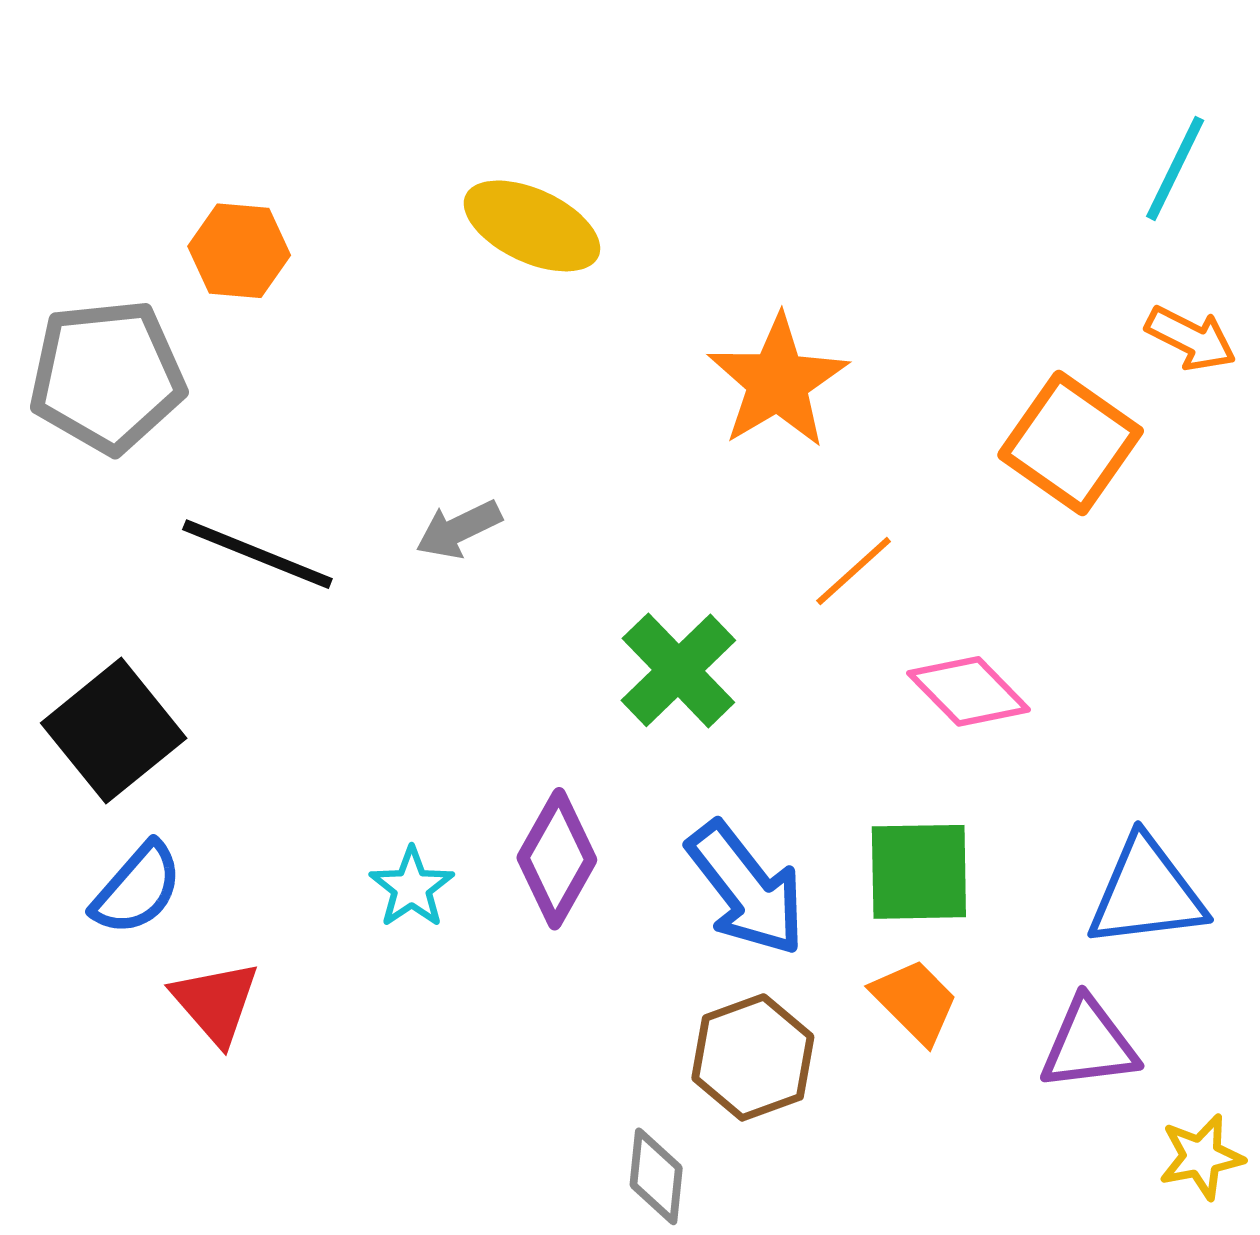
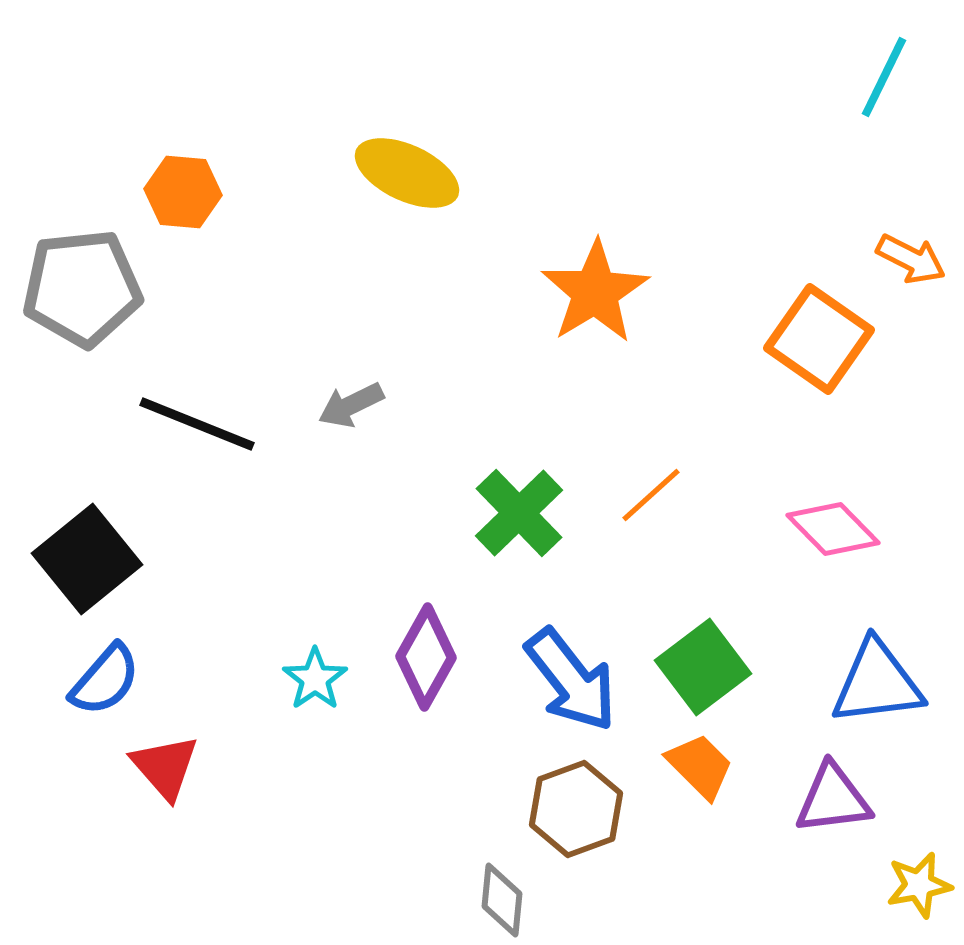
cyan line: (1175, 168) -> (884, 77), moved
orange line: (854, 571) -> (651, 495), moved
pink diamond: (969, 691) -> (833, 529), moved
green square: (919, 872) -> (703, 667), turned -36

